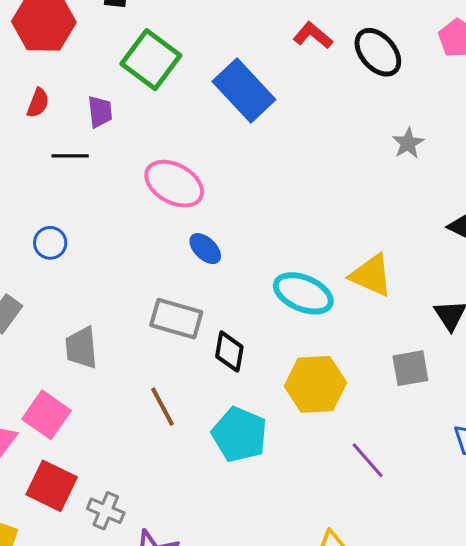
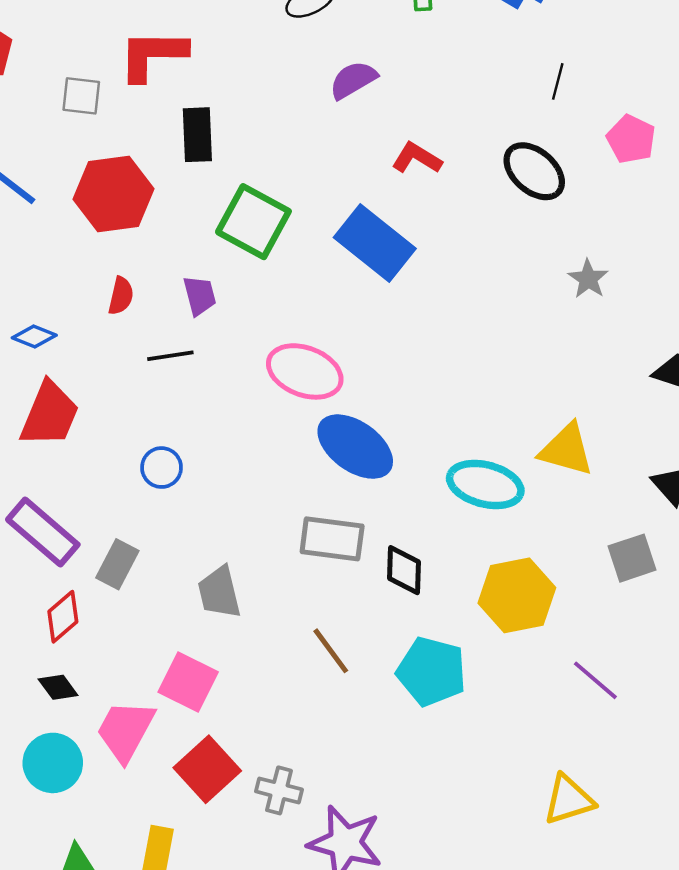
red L-shape: (313, 35) -> (417, 158), moved
blue ellipse: (205, 249) -> (355, 447), size x1.8
red square: (52, 486) -> (207, 769), turned 30

